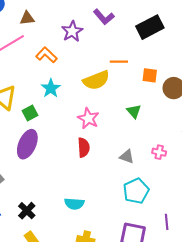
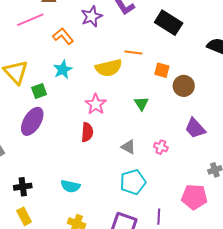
black rectangle: (150, 27) -> (169, 23), turned 52
black cross: (27, 211) -> (23, 187), turned 30

